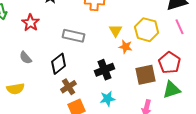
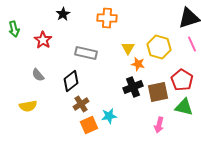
black cross: (105, 70) -> (133, 87), moved
green triangle: (172, 90) -> (184, 107), turned 30
cyan star: (108, 99) -> (109, 116), moved

